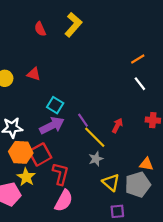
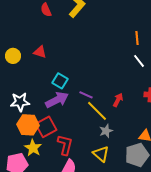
orange line: (138, 59) -> (137, 38), turned -64
purple line: (83, 120) -> (86, 95), turned -32
gray star: (96, 159) -> (106, 131), moved
yellow triangle: (111, 182) -> (101, 154), moved

